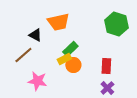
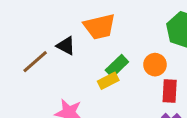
brown line: (23, 55) -> (35, 62), moved
orange circle: (73, 65) -> (155, 65), moved

